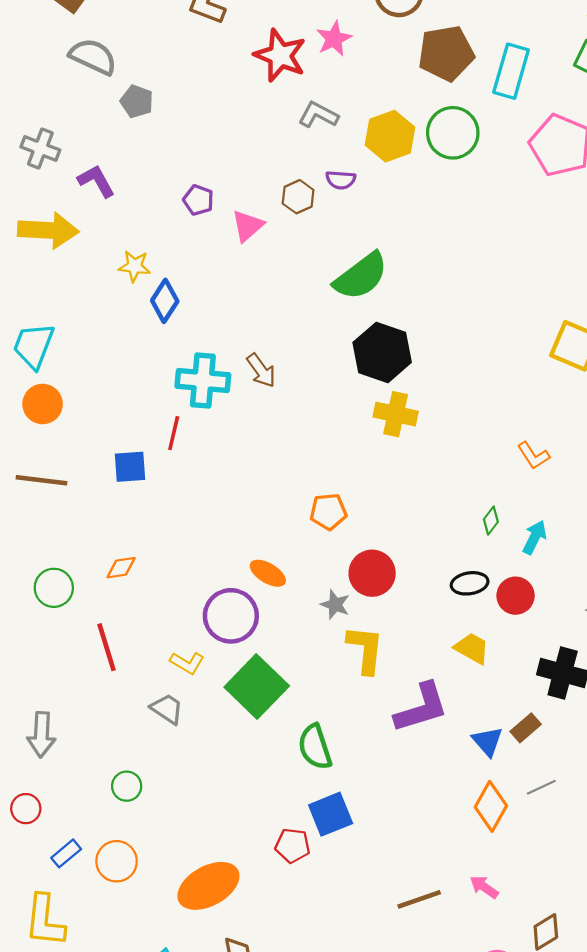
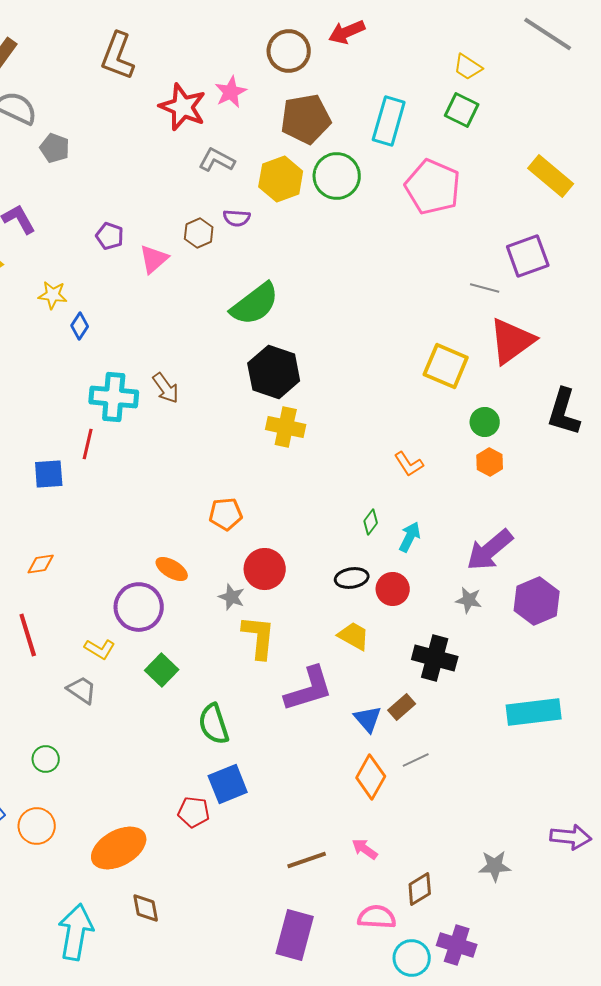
brown pentagon: (446, 53) -> (306, 119), moved
blue diamond: (165, 301) -> (80, 326), size x0.7
green square: (257, 686) -> (162, 670), size x0.6

